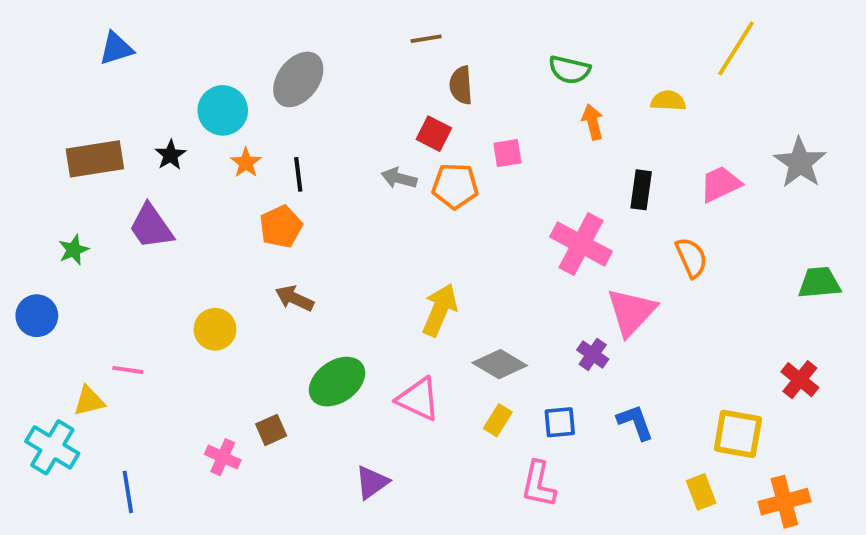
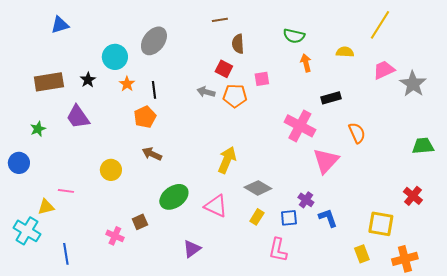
pink trapezoid: (720, 184) -> (384, 70), moved
black rectangle: (641, 190) -> (331, 98), turned 66
purple cross: (593, 354) -> (306, 200), moved

